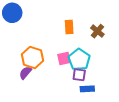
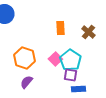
pink square: (64, 58) -> (55, 59), turned -32
purple semicircle: (25, 73) -> (26, 82), moved

